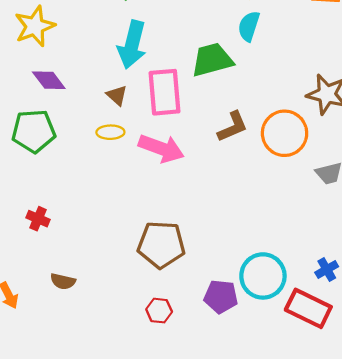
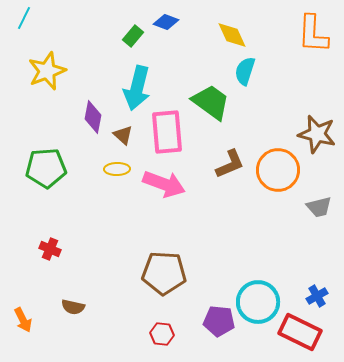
green trapezoid: (212, 60) -> (211, 102), turned 51
purple diamond: (49, 80) -> (93, 117), moved, turned 48

